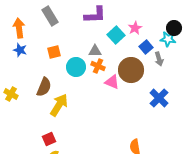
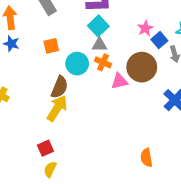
pink star: (135, 28) -> (145, 28), moved
cyan square: (116, 35) -> (98, 26), moved
pink triangle: (112, 82) -> (119, 81), turned -35
brown semicircle: (44, 87) -> (59, 87), moved

